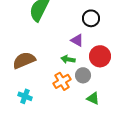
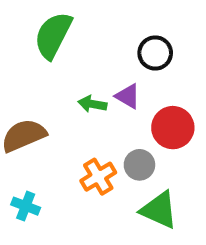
green arrow: (68, 59) -> (92, 104), moved
green triangle: (93, 98) -> (159, 210), size x1.5

